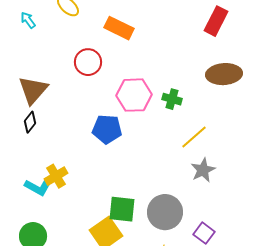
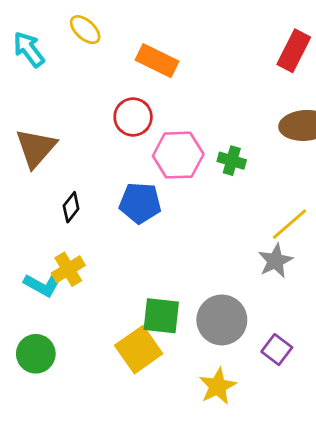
cyan arrow: (28, 20) -> (29, 49), size x1.5
red circle: (88, 62) -> (133, 117), moved
black diamond: (30, 122) -> (71, 207), moved
yellow line: (194, 137) -> (290, 224), moved

